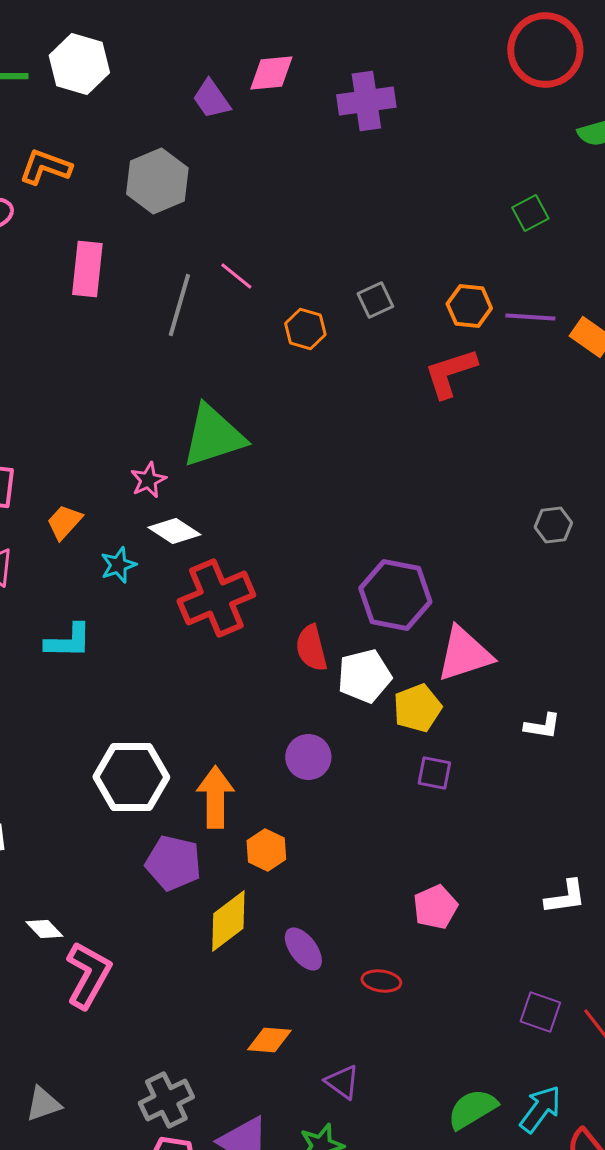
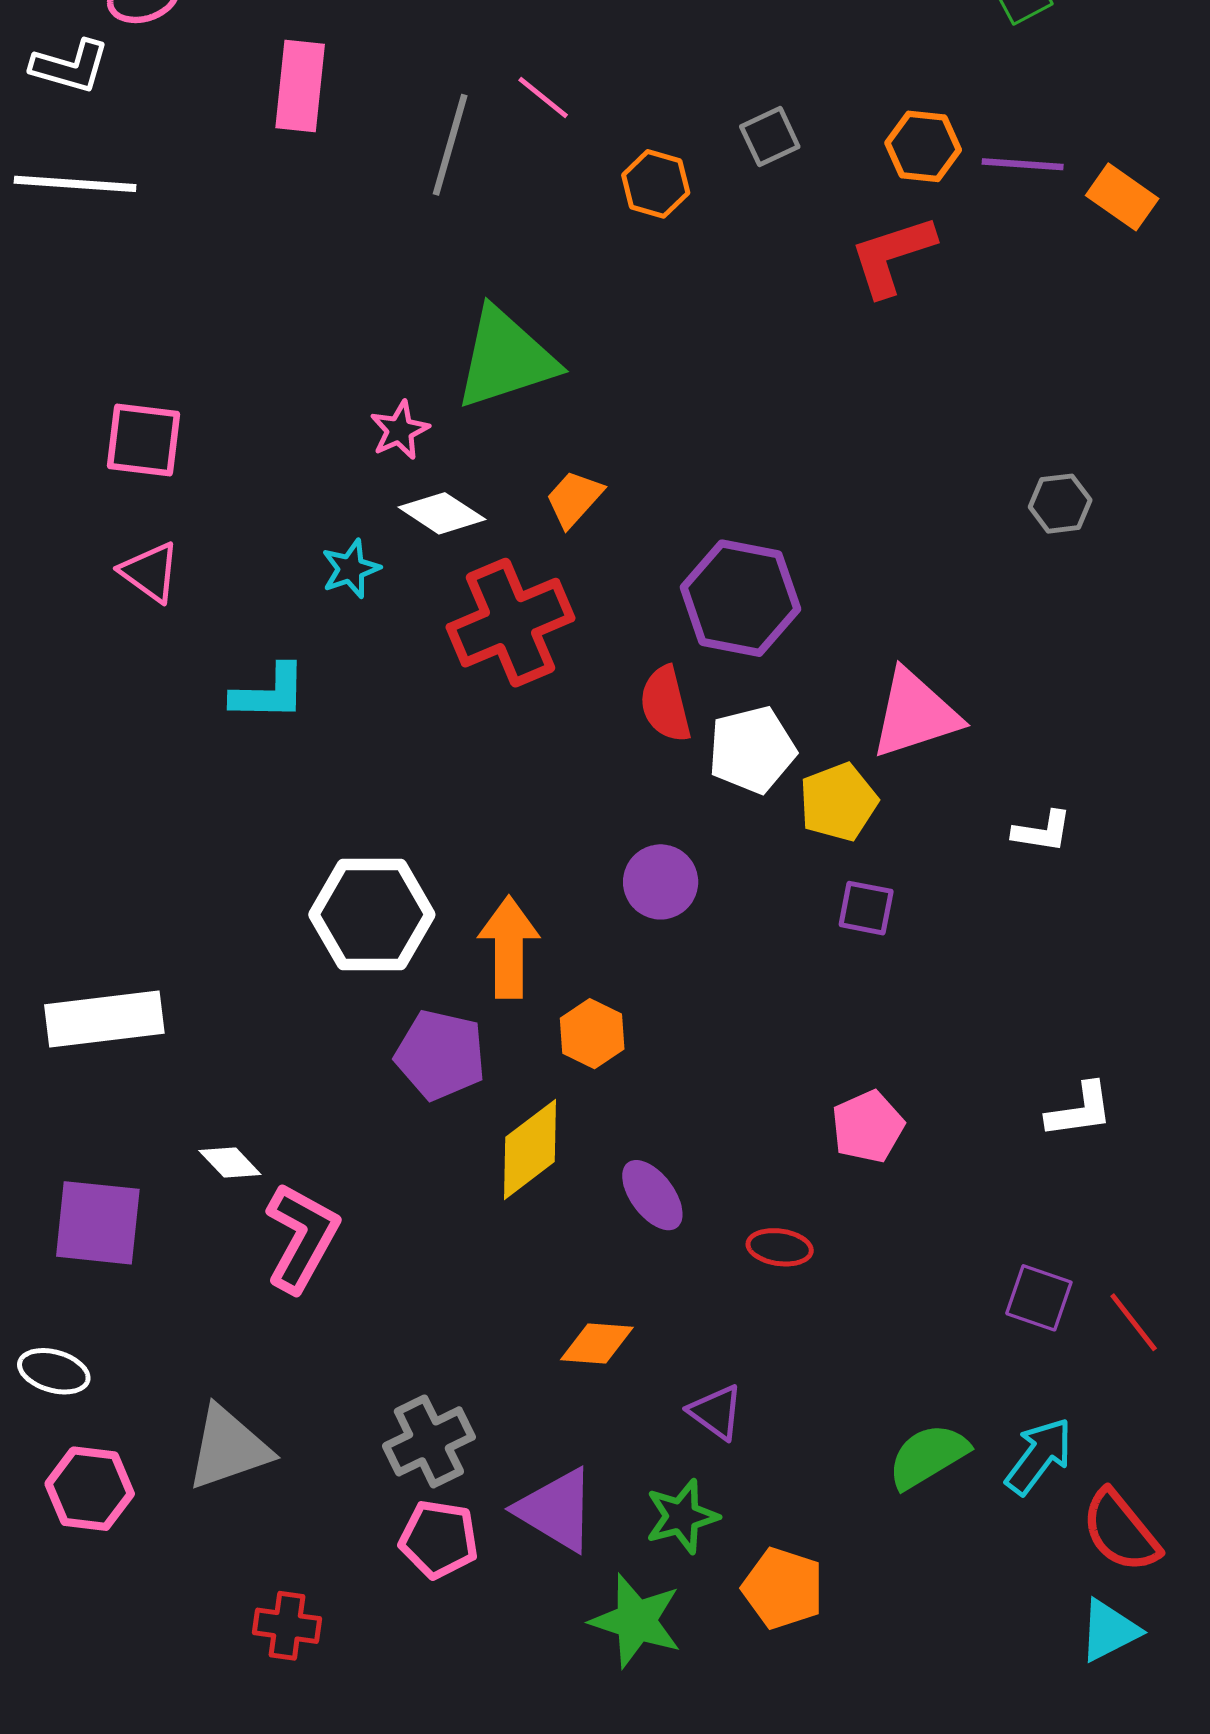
orange trapezoid: (64, 522) -> (574, 499), moved
purple hexagon: (395, 595) -> (740, 598), moved
gray triangle: (43, 1104) -> (228, 1448), size x1.5

